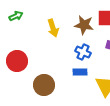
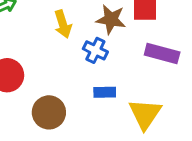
blue cross: (83, 52) -> (95, 50), moved

